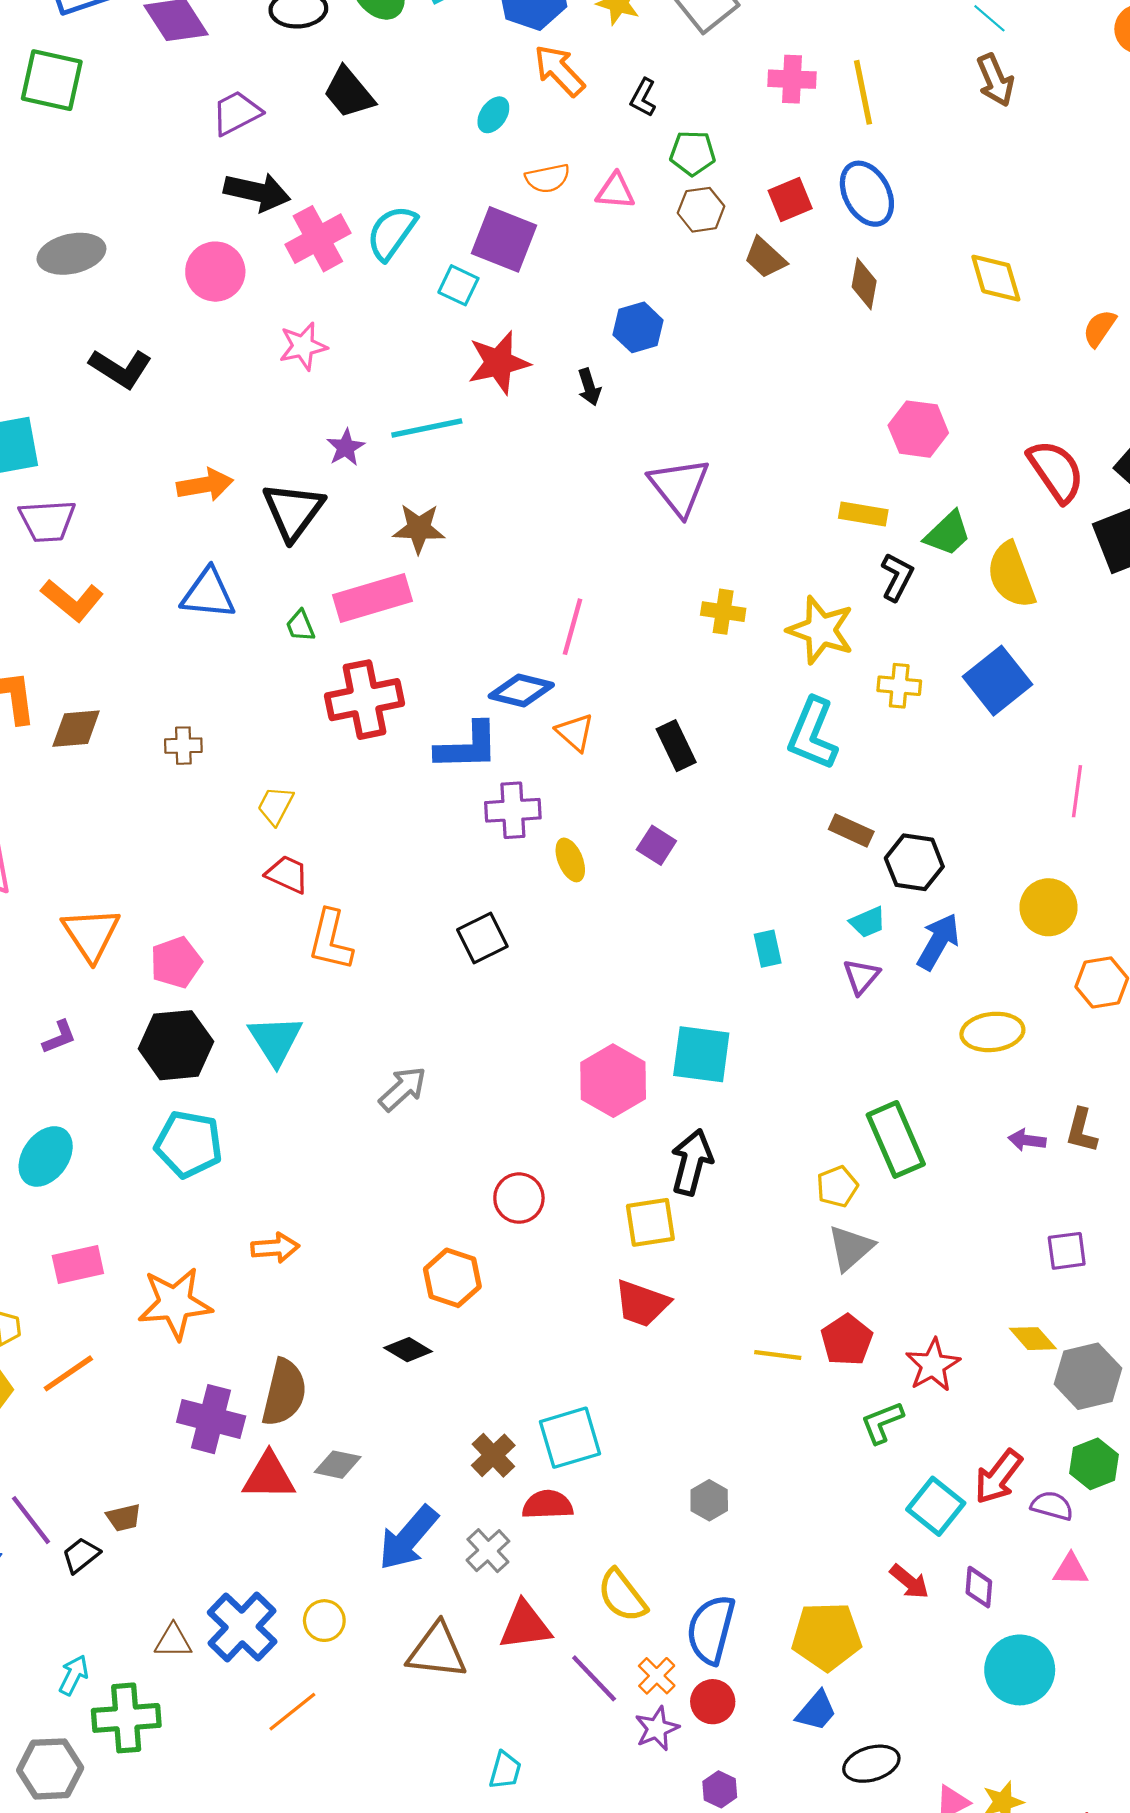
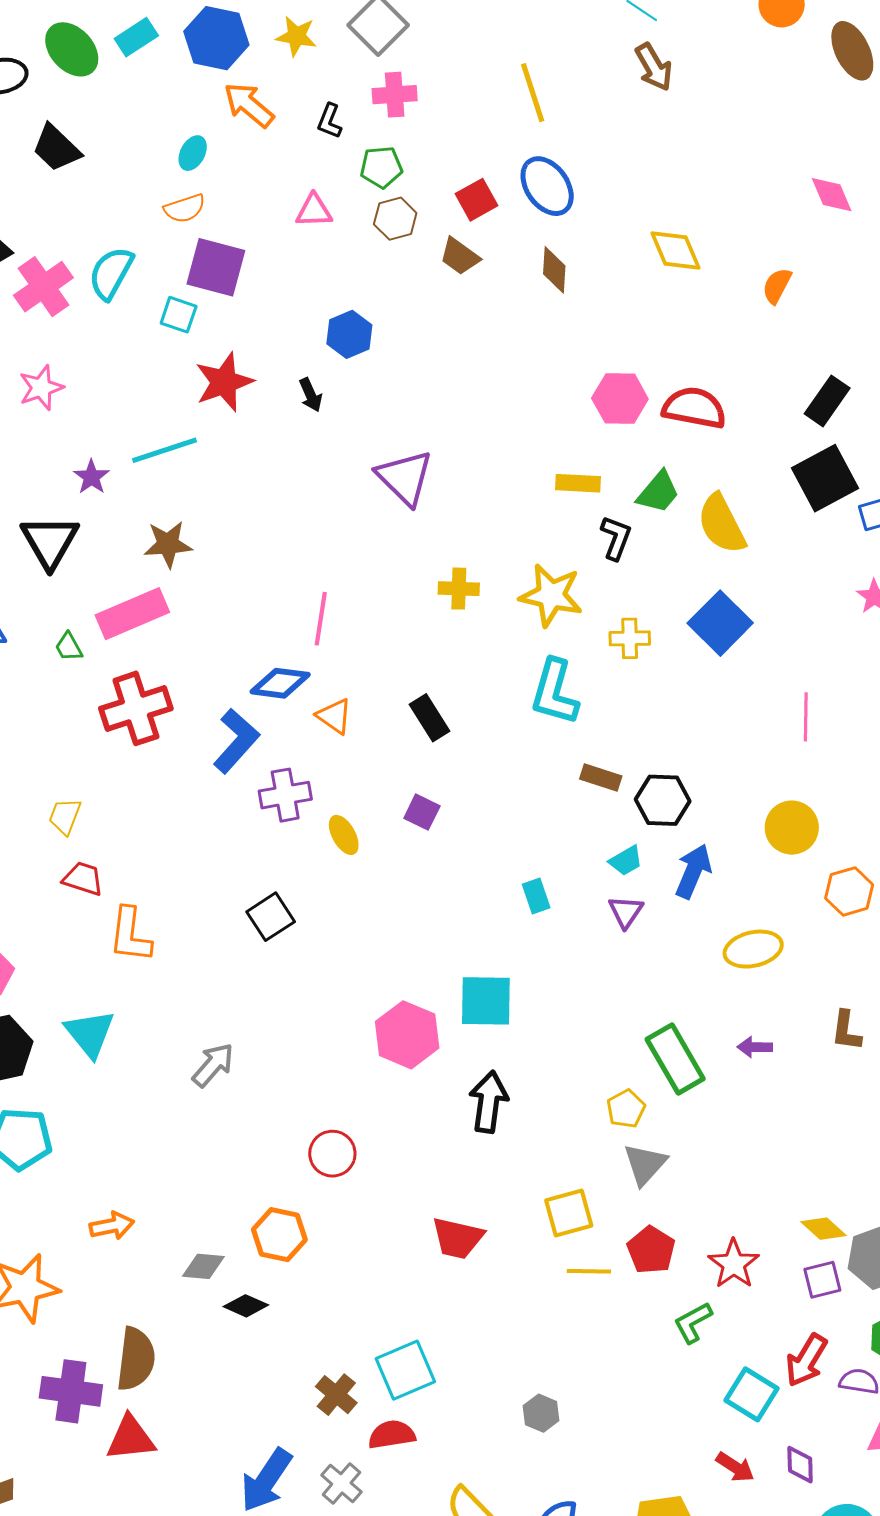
pink cross: (792, 79) -> (395, 95), moved
orange semicircle: (548, 178) -> (185, 208), moved
red semicircle: (1056, 471) -> (694, 408), moved, turned -38
blue L-shape: (467, 746) -> (236, 741), turned -40
purple arrow: (1027, 1140) -> (755, 1047), moved
yellow square: (650, 1222) -> (569, 1213), moved
purple square: (1067, 1251) -> (822, 1280), moved
gray diamond: (338, 1465) -> (203, 1266), moved

